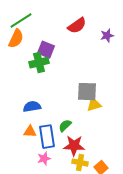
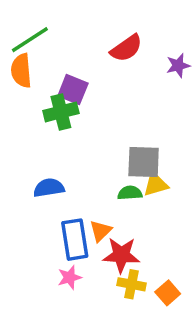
orange semicircle: (16, 39) -> (21, 71), turned 150
green semicircle: (65, 126) -> (130, 193), moved, turned 40
orange triangle: (30, 132) -> (101, 231), moved, turned -48

